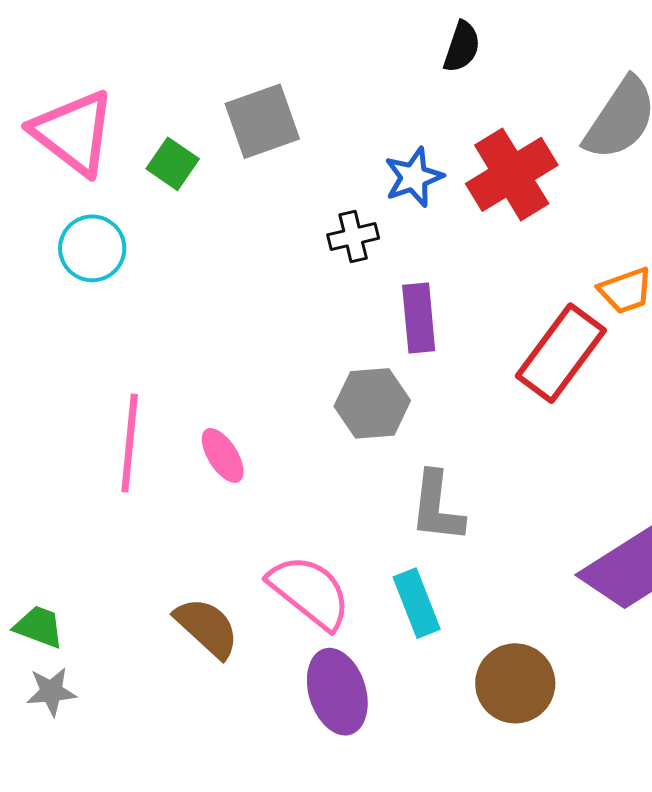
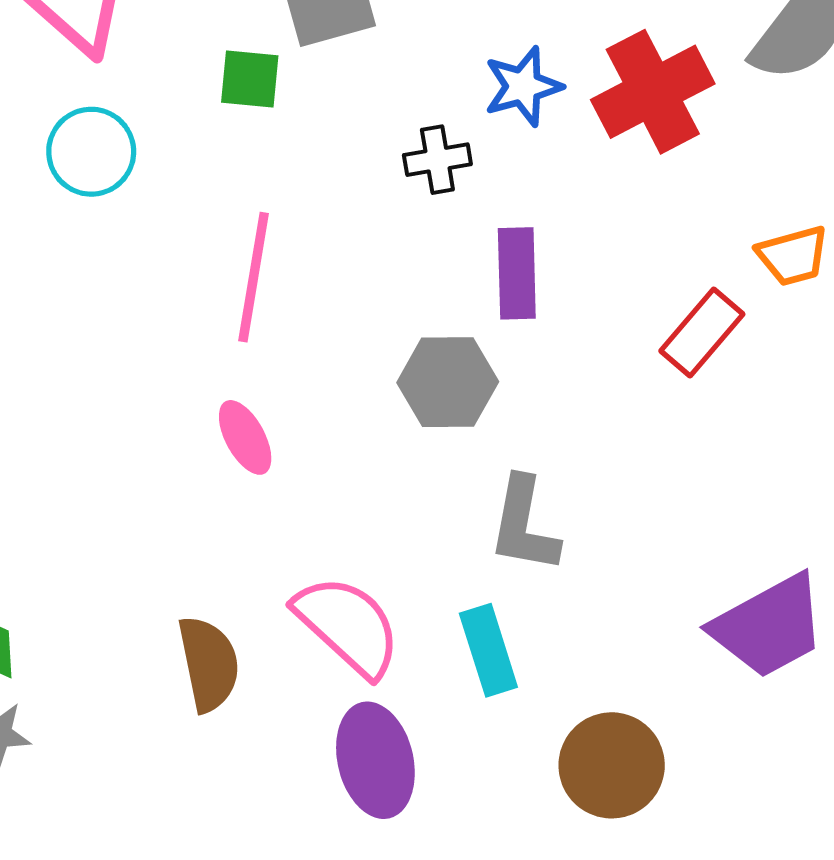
green square: (173, 164) -> (250, 79), moved, turned -33
red rectangle: (561, 353) -> (702, 333), size x0.7
pink line: (130, 443) -> (254, 277), moved
brown semicircle: (207, 628) -> (209, 664), turned 32

